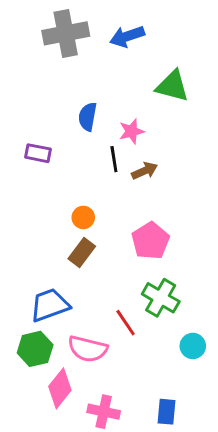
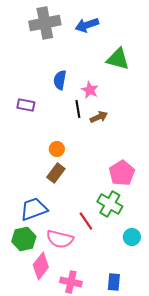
pink star: (131, 131) -> (90, 90), turned -30
pink pentagon: (150, 241) -> (122, 173), moved

